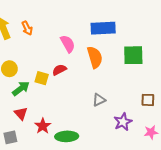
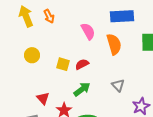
red semicircle: (59, 70) -> (82, 64), moved
green arrow: (21, 89) -> (82, 89), moved
gray triangle: (99, 100) -> (118, 85), turned -48

